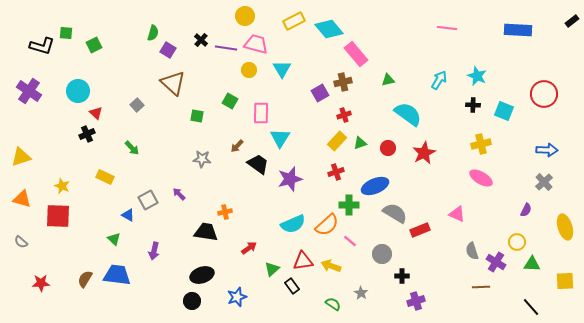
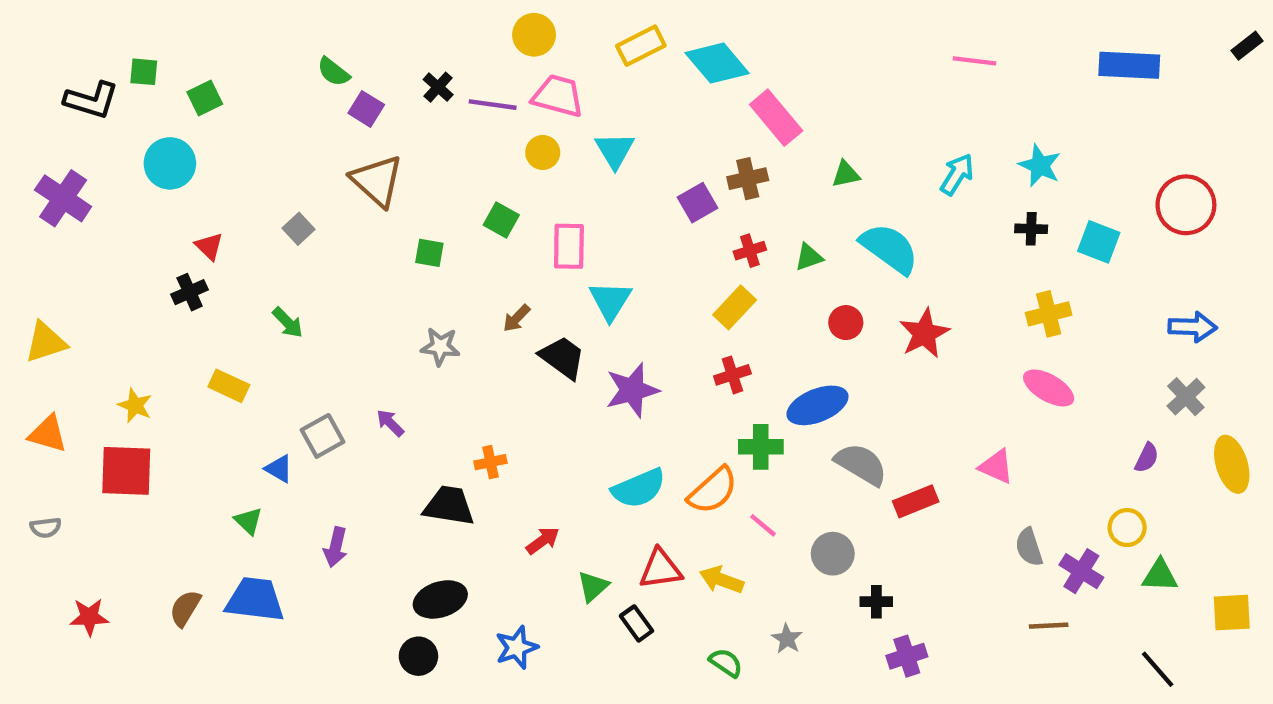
green semicircle: (153, 33) -> (333, 72), turned 112
cyan circle: (78, 91) -> (170, 163), moved
green triangle: (360, 143) -> (809, 257), moved
yellow ellipse: (565, 227) -> (1232, 464), moved
gray semicircle: (21, 242) -> (46, 528), turned -48

